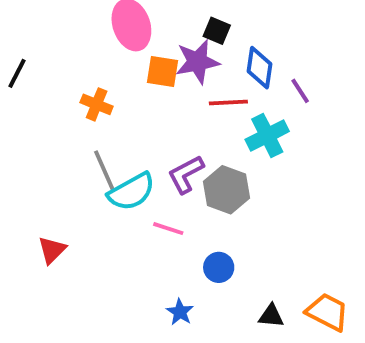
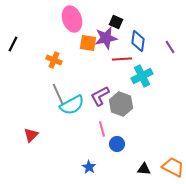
purple line: (300, 91) -> (170, 47), moved
pink line: (168, 229) -> (102, 129), moved, turned 56
blue star: (180, 312) -> (89, 167), moved

